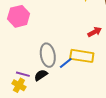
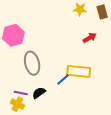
red arrow: (95, 32) -> (90, 38), moved
gray ellipse: (48, 55) -> (32, 63), moved

